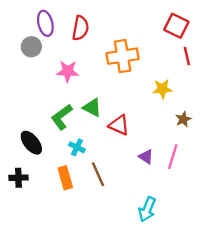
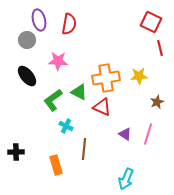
orange cross: (123, 56) -> (106, 78), moved
black ellipse: (31, 143) -> (27, 76), moved
brown line: (98, 174) -> (84, 149), turned 30
orange rectangle: (65, 178) -> (56, 165), moved

